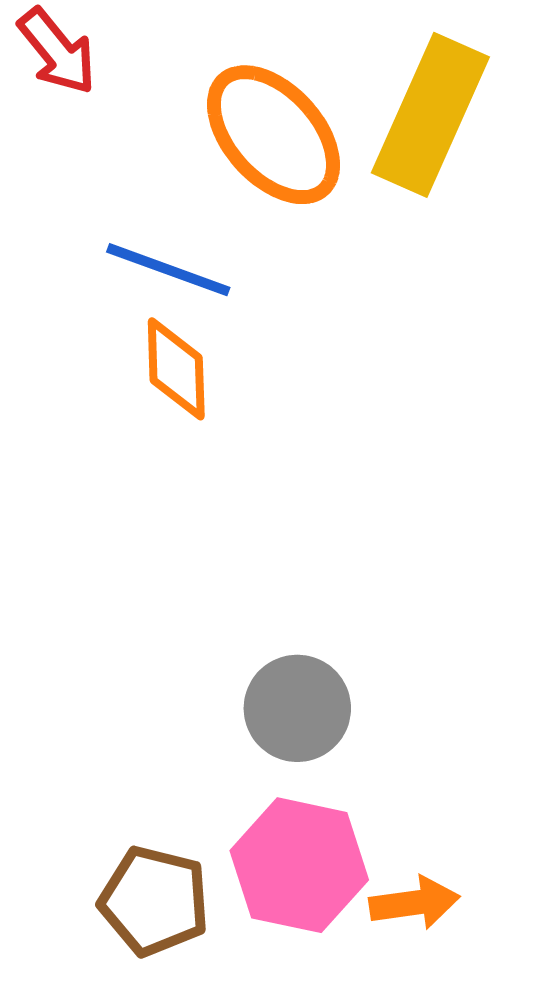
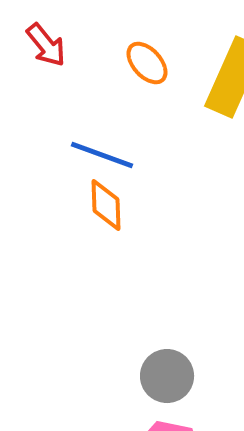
orange ellipse: (273, 135) -> (147, 63), moved, size x0.6

